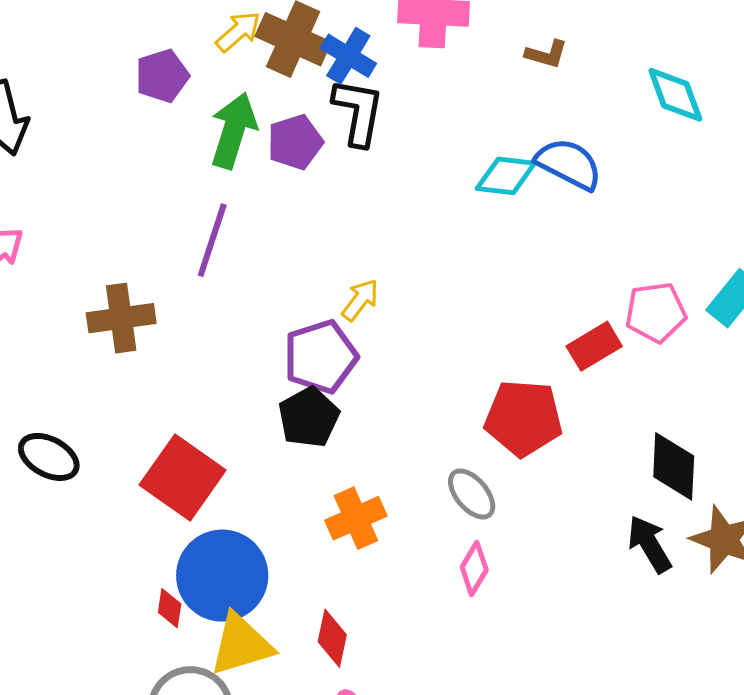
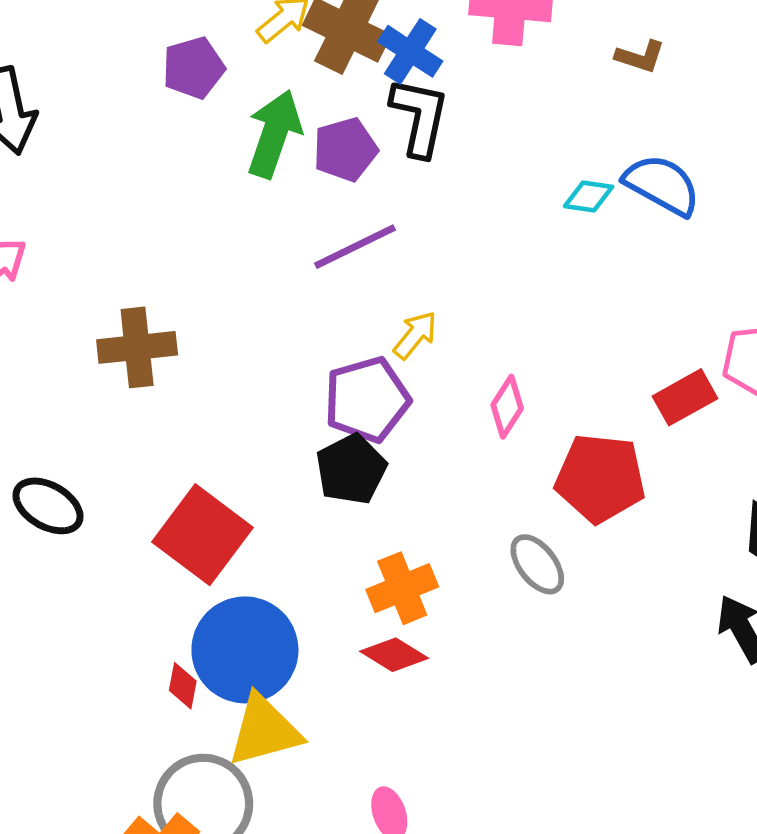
cyan diamond: (506, 176) -> (589, 196), size x0.7
purple line: (212, 240) -> (355, 247), moved, turned 44
pink diamond: (474, 568) -> (507, 407), moved
red diamond: (332, 638) -> (394, 655), moved, turned -72

